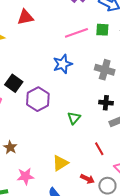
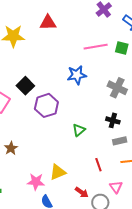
pink star: (25, 176) -> (36, 182), moved

